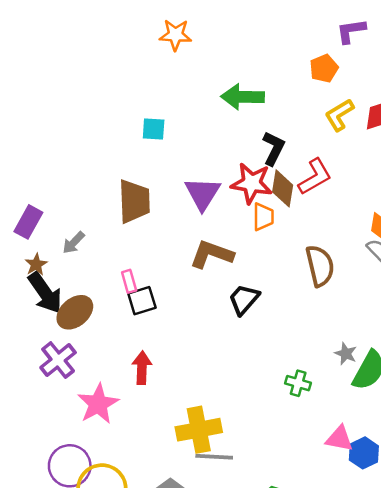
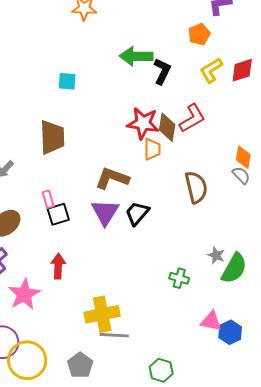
black L-shape: (274, 148) -> (162, 71), moved
purple triangle: (203, 194) -> (105, 212), moved

